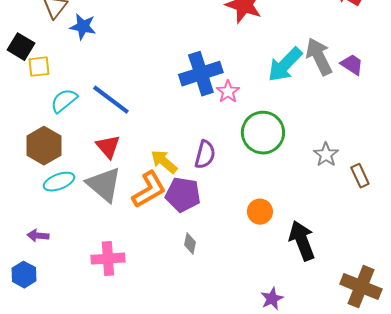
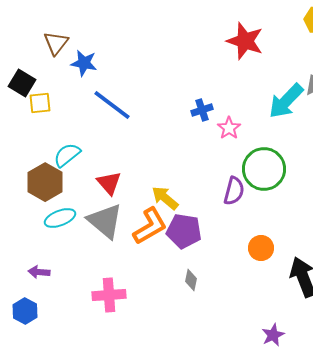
blue cross: (201, 74) -> (202, 110), size x0.5
blue line: (111, 100) -> (112, 105), moved
cyan semicircle: (64, 101) -> (67, 155), moved
purple semicircle: (205, 155) -> (234, 191), moved

